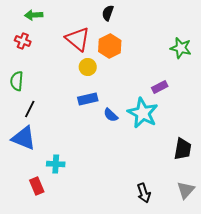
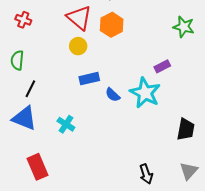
yellow circle: (88, 67) -> (78, 46), moved
cyan cross: (56, 164) -> (66, 124), moved, turned 30
red rectangle: (37, 186) -> (38, 167), size x1.4

